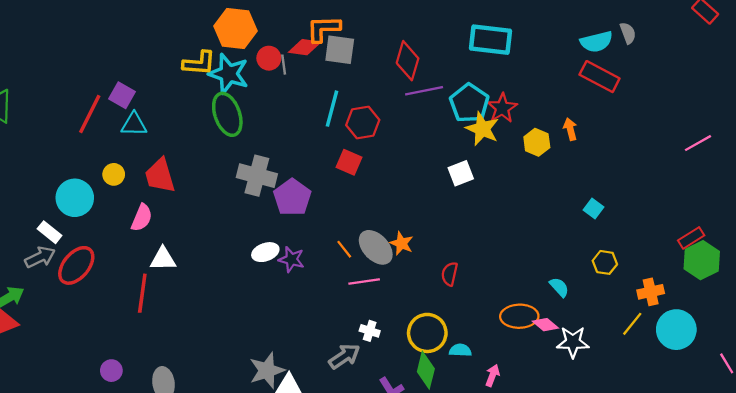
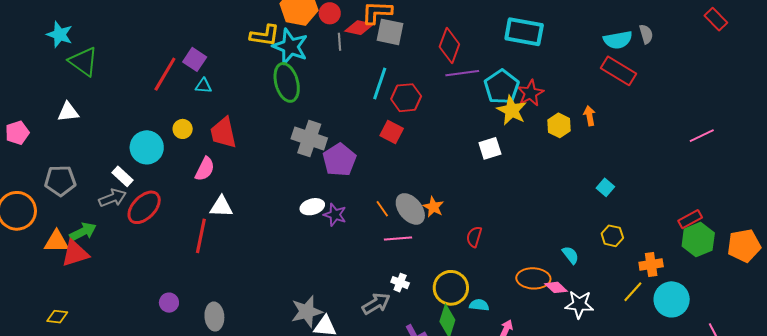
red circle: (269, 58) -> (330, 13), moved
cyan triangle: (134, 124) -> (203, 86), size x0.7

